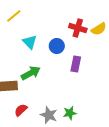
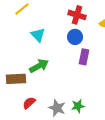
red cross: (78, 28) -> (77, 15), moved
blue circle: (57, 46) -> (75, 37), moved

